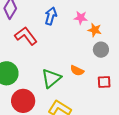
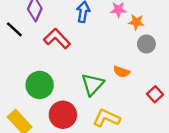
red square: (104, 82) -> (155, 94), moved, turned -32

